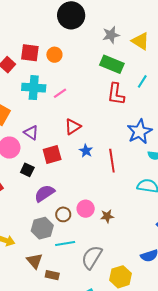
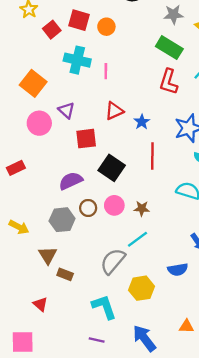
pink line: (60, 93) -> (106, 71), turned -64
blue star: (86, 151) -> (142, 122), moved
black square: (27, 170) -> (112, 168), moved, size x1.6
brown star: (107, 216) -> (142, 208), moved
cyan line: (65, 244) -> (137, 239), moved, turned -36

